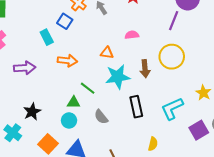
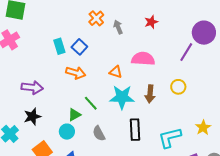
blue square: (65, 21) -> (79, 47), moved
pink semicircle: (132, 35) -> (143, 59), size x1.6
yellow circle: (172, 57) -> (178, 87), size x0.6
purple arrow: (25, 68) -> (32, 87), moved
green triangle: (74, 103) -> (74, 115), turned -40

